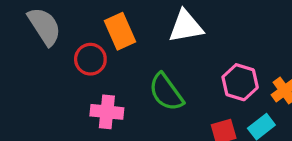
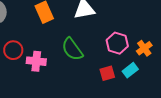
red circle: (90, 59) -> (13, 50), moved

